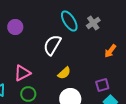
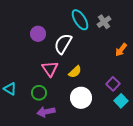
purple circle: (15, 27) -> (38, 34), moved
pink triangle: (22, 73) -> (50, 69), moved, turned -36
purple square: (102, 85) -> (113, 84), turned -32

